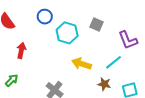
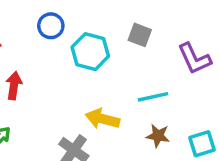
cyan line: (114, 62) -> (153, 97), moved, turned 30
yellow arrow: (82, 64) -> (102, 119), moved

